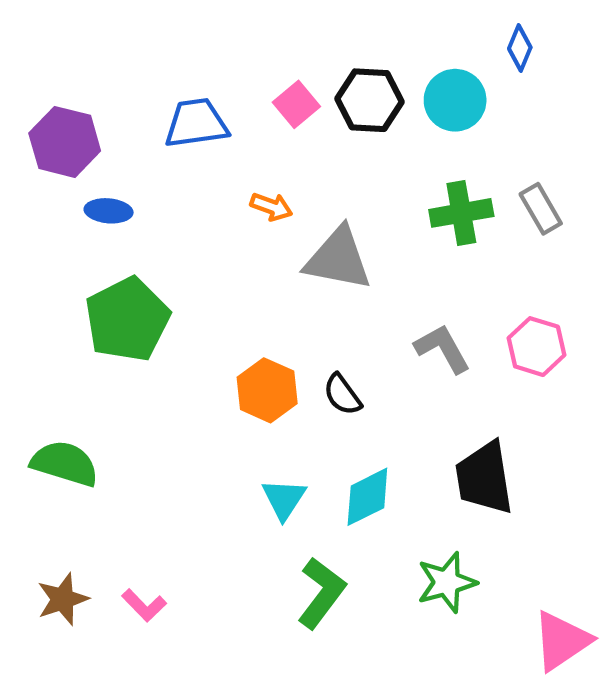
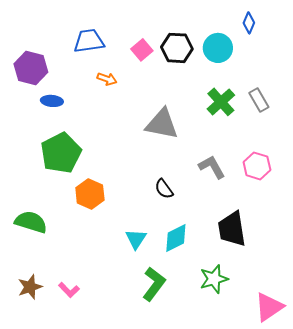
blue trapezoid: (196, 123) -> (89, 41), moved
orange arrow: (271, 207) -> (107, 79), moved
green cross: (461, 213) -> (221, 102), turned -32
orange hexagon: (267, 390) -> (90, 194), moved

